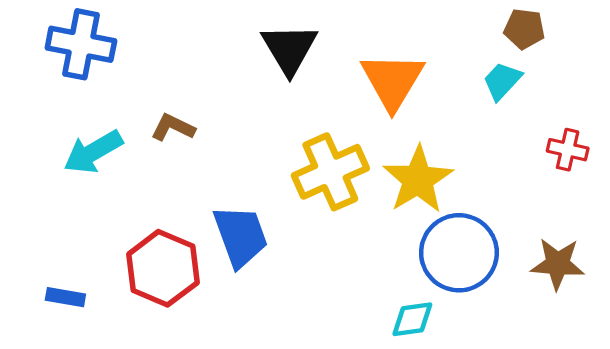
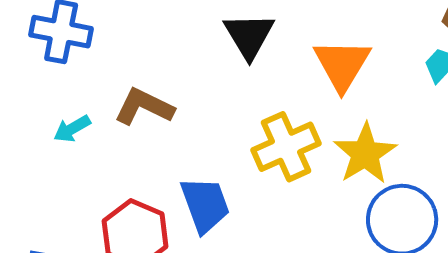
brown L-shape: (173, 127) -> (144, 107), size x1.5
cyan arrow: (93, 152) -> (72, 129), size x0.7

